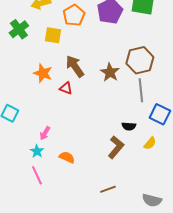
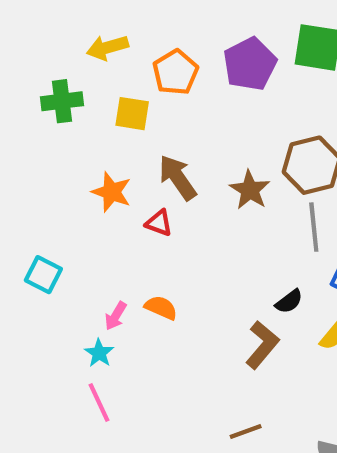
green cross: (19, 29) -> (62, 101), turned 30
black semicircle: (129, 126) -> (289, 301), turned -40
orange semicircle: (67, 157) -> (161, 308), moved

